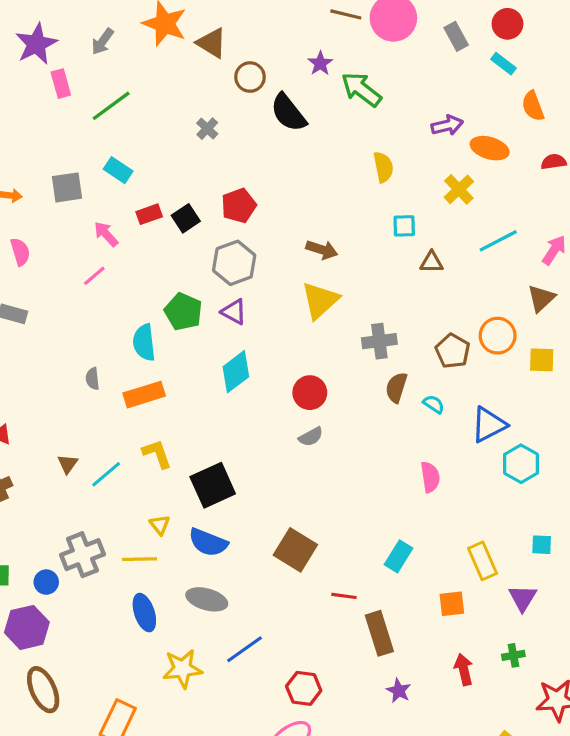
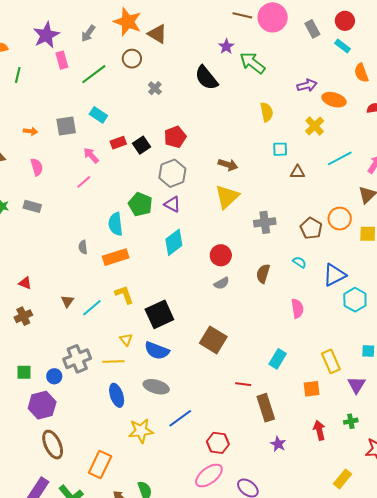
brown circle: (250, 77) -> (132, 59), moved
brown semicircle: (396, 387) -> (263, 274), moved
brown square: (295, 550) -> (213, 340), moved

